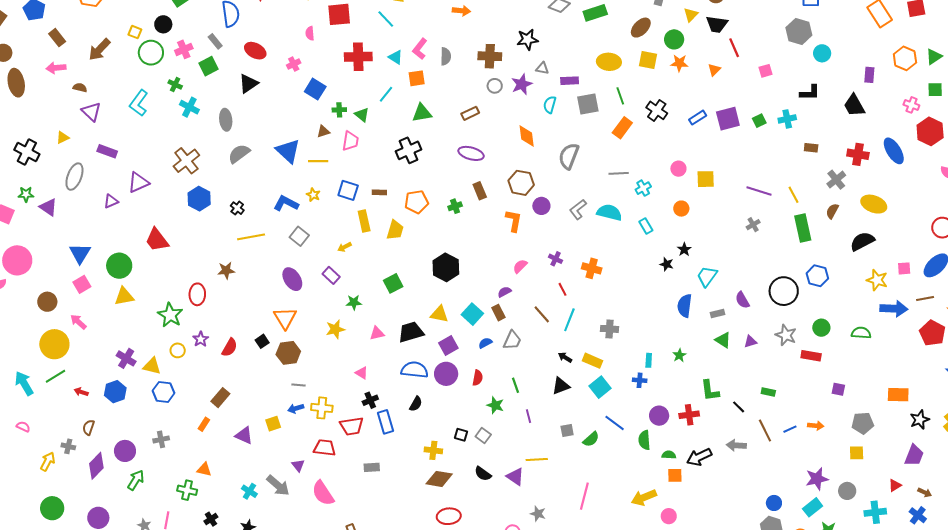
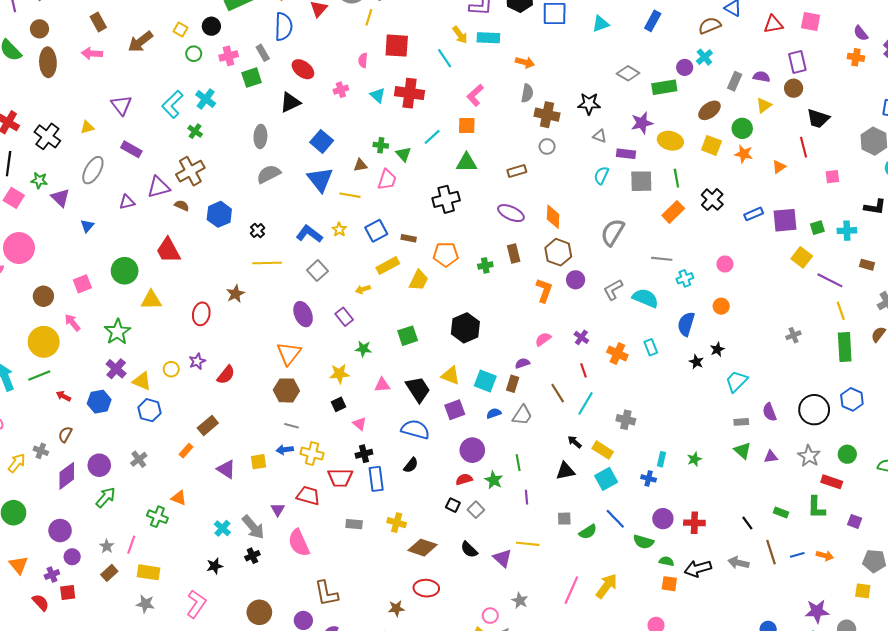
black trapezoid: (717, 24) -> (818, 118), moved
green circle: (151, 53) -> (194, 54), size x0.6
gray semicircle: (446, 56) -> (527, 93), moved
cyan triangle: (396, 57) -> (378, 95), moved
green cross: (175, 84) -> (195, 131), moved
purple star: (522, 84) -> (642, 123), moved
brown semicircle: (80, 88) -> (182, 206), moved
blue square: (315, 89) -> (322, 141), moved
cyan cross: (189, 107) -> (206, 99), moved
orange diamond: (527, 136) -> (553, 217), moved
brown cross: (186, 161) -> (190, 171), moved
yellow square: (706, 179) -> (802, 257), moved, turned 30
blue square: (348, 190) -> (376, 231), turned 35
purple line: (759, 191) -> (830, 280), moved
yellow rectangle: (364, 221) -> (388, 266), turned 65
cyan rectangle: (646, 226) -> (651, 347), moved
blue triangle: (80, 253) -> (87, 226), moved, size x0.6
brown star: (226, 270) -> (235, 294), turned -30
yellow triangle: (124, 296) -> (151, 300), moved
blue semicircle: (685, 306) -> (686, 324), moved
brown rectangle: (498, 313) -> (513, 384), turned 35
cyan square: (472, 314) -> (485, 381), turned -30
green star: (170, 315) -> (117, 332), moved
black trapezoid: (411, 332) -> (418, 389), turned 64
black square: (262, 341) -> (339, 404), moved
purple circle: (446, 374) -> (472, 450), moved
red semicircle: (478, 378) -> (464, 479), moved, turned -126
green L-shape: (710, 391) -> (816, 507), moved
gray cross: (161, 439) -> (139, 459), turned -35
green semicircle: (644, 440) -> (643, 542), turned -78
yellow cross: (433, 450) -> (397, 523), moved
yellow arrow: (644, 497) -> (607, 586), moved, turned 140
black cross: (211, 519) -> (252, 556), moved

